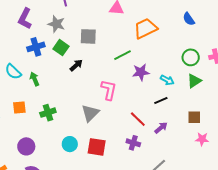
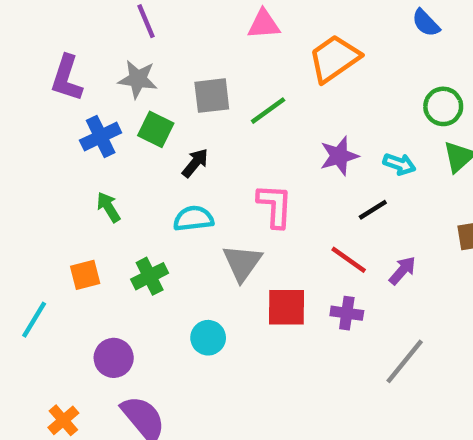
green line: (123, 55) -> (268, 111), moved
cyan semicircle: (13, 72) -> (193, 219), moved, turned 138
black line: (161, 101) -> (373, 210), moved
red square: (97, 147) -> (287, 307), moved

